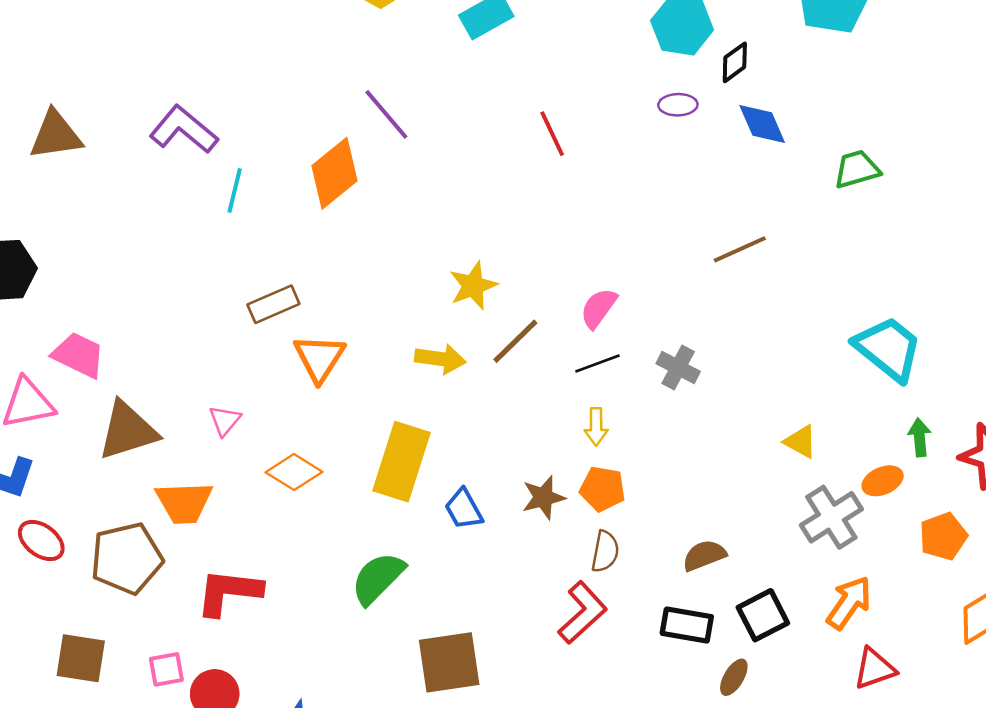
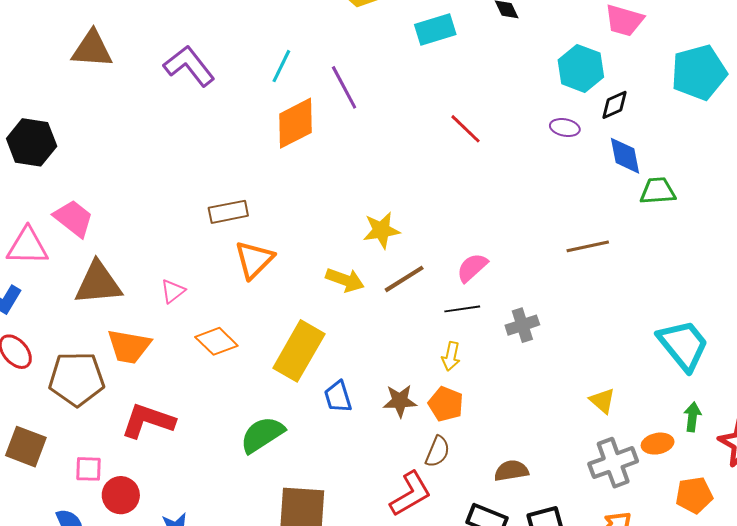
red line: (552, 134) -> (465, 129), turned -33
green trapezoid: (857, 169) -> (658, 191), moved
cyan line: (235, 190) -> (281, 66), moved
gray cross: (678, 367) -> (522, 325), turned 32

